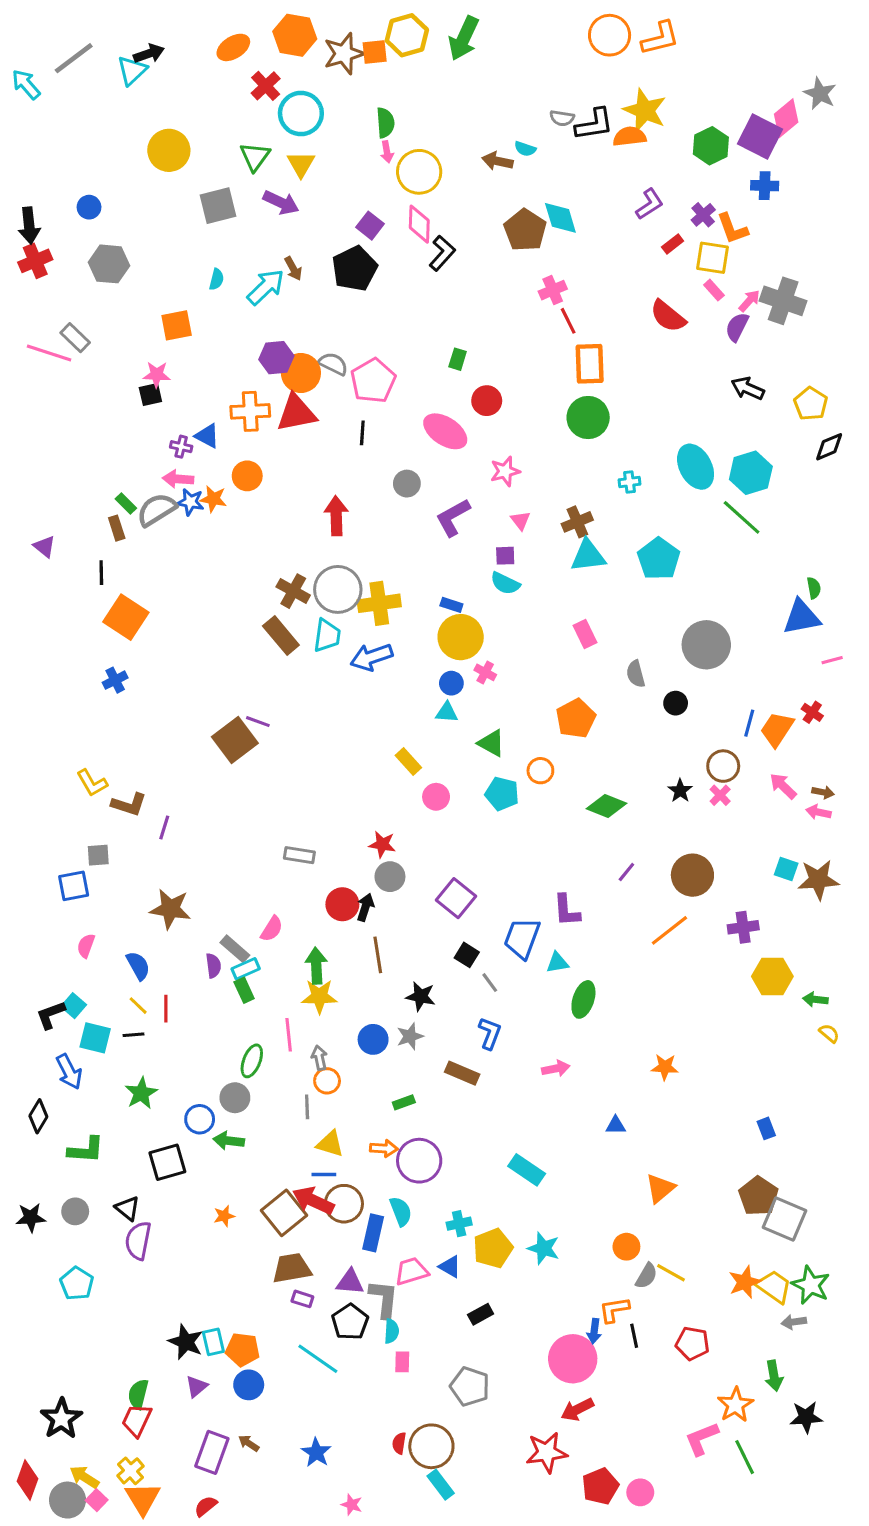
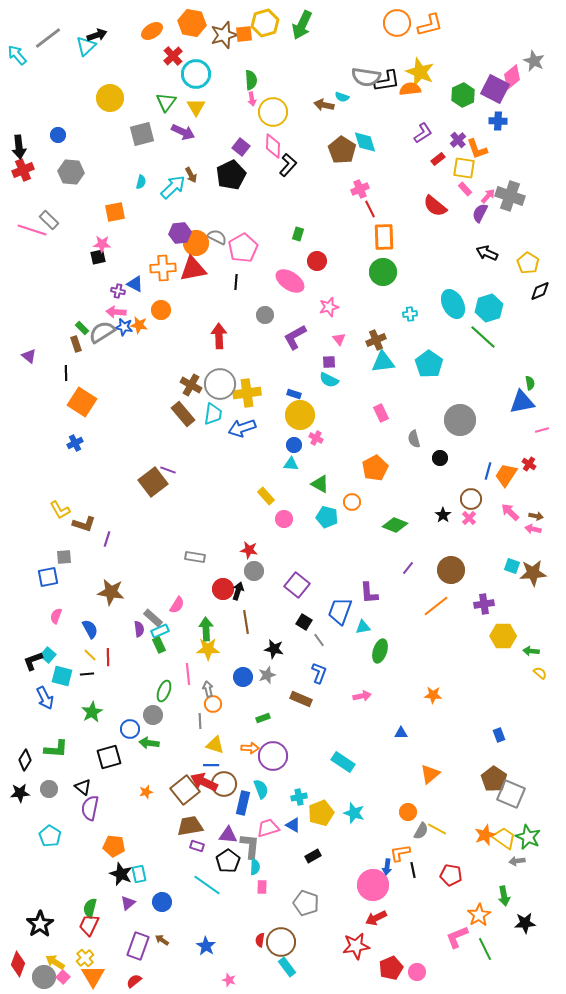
gray semicircle: (562, 118) -> (366, 77), size x1.8
black diamond: (38, 1116) -> (25, 760), moved
orange pentagon: (243, 1350) -> (114, 846), moved

